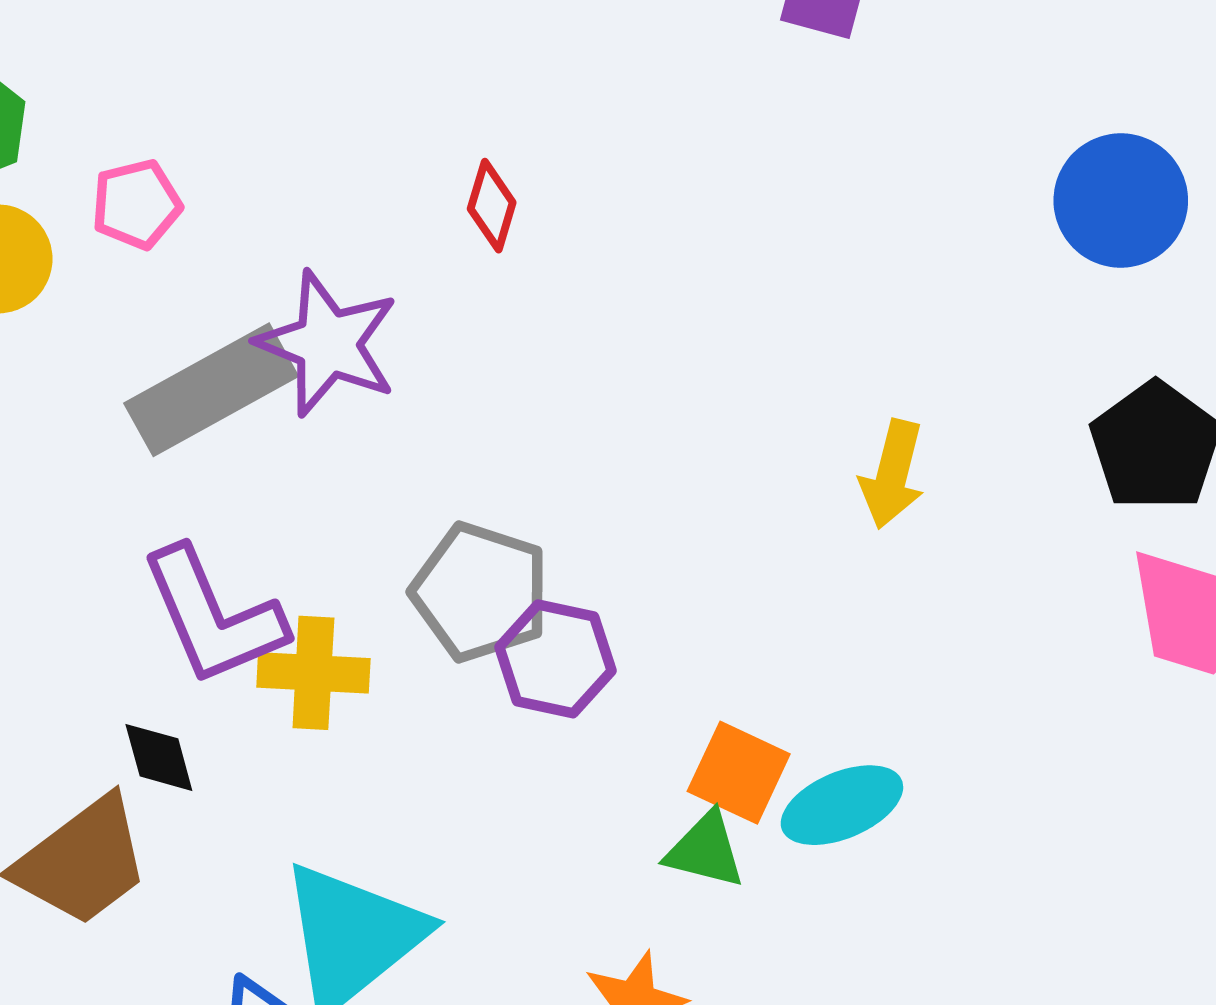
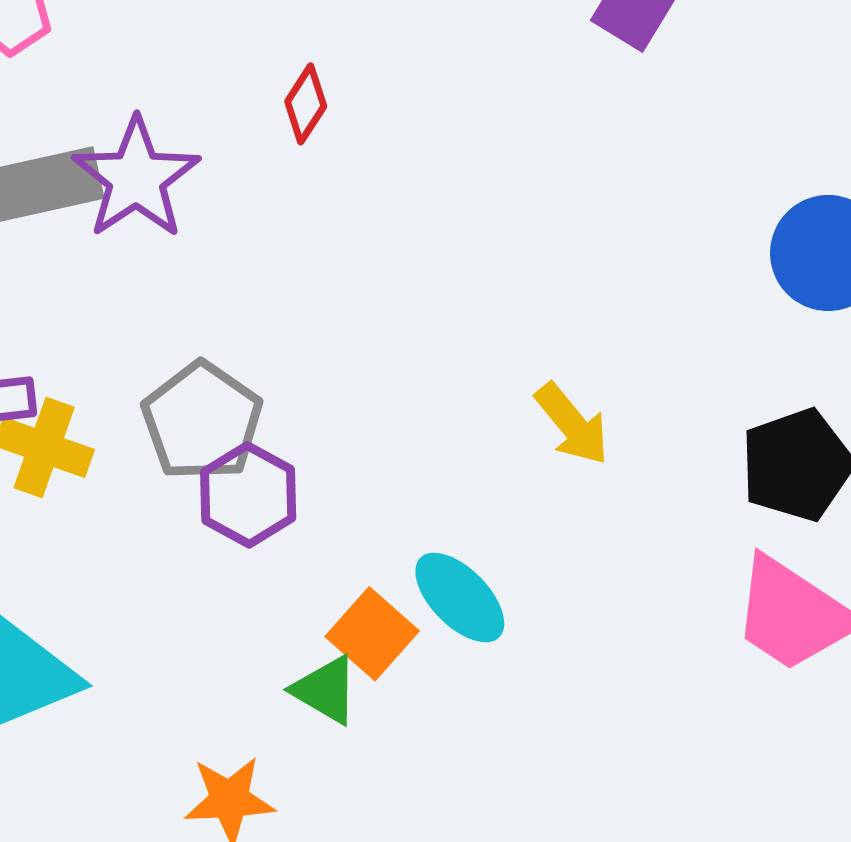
yellow arrow: (892, 474) -> (572, 424), turned -70
cyan ellipse: (842, 805) -> (460, 598), moved, turned 52

